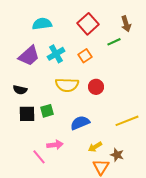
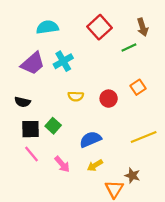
orange square: (85, 56) -> (138, 87), moved
yellow semicircle: (67, 85) -> (76, 96), size x0.6
green square: (47, 111) -> (53, 126), turned -32
pink arrow: (55, 145) -> (62, 164), turned 56
yellow arrow: (95, 147) -> (95, 165), moved
pink line: (39, 157) -> (32, 154), moved

